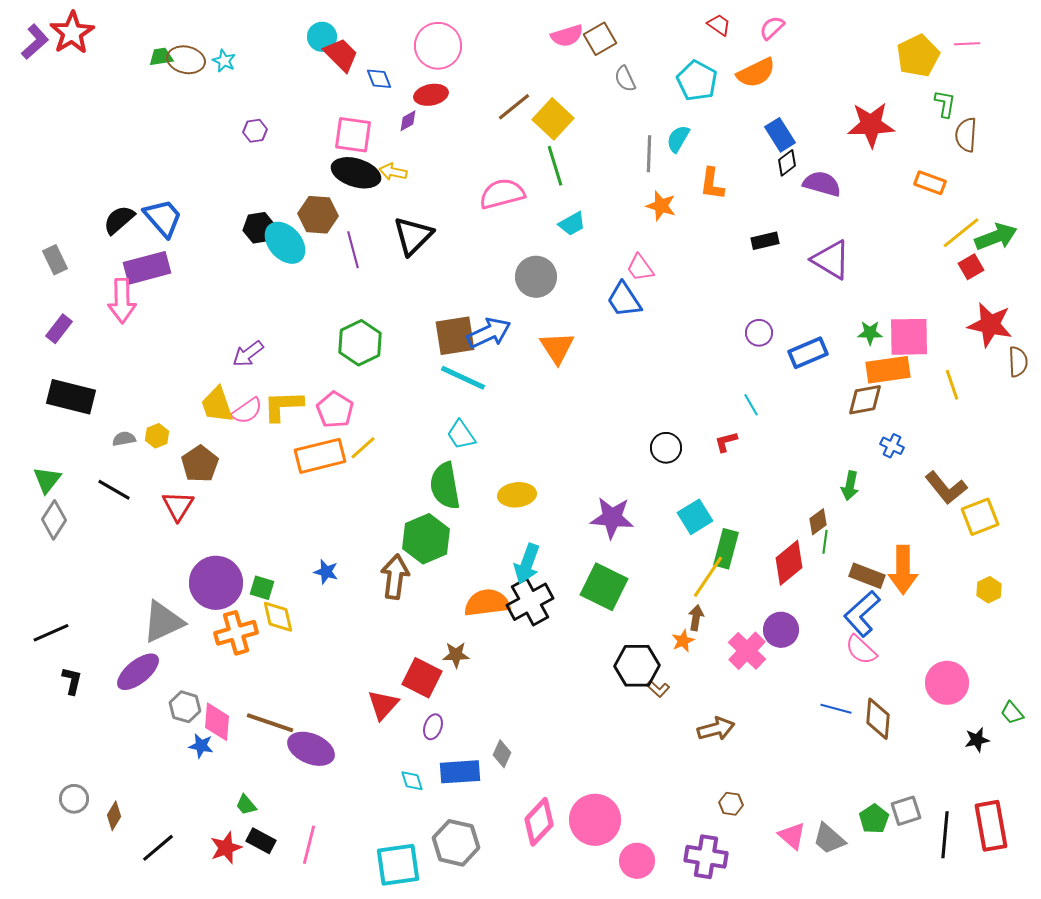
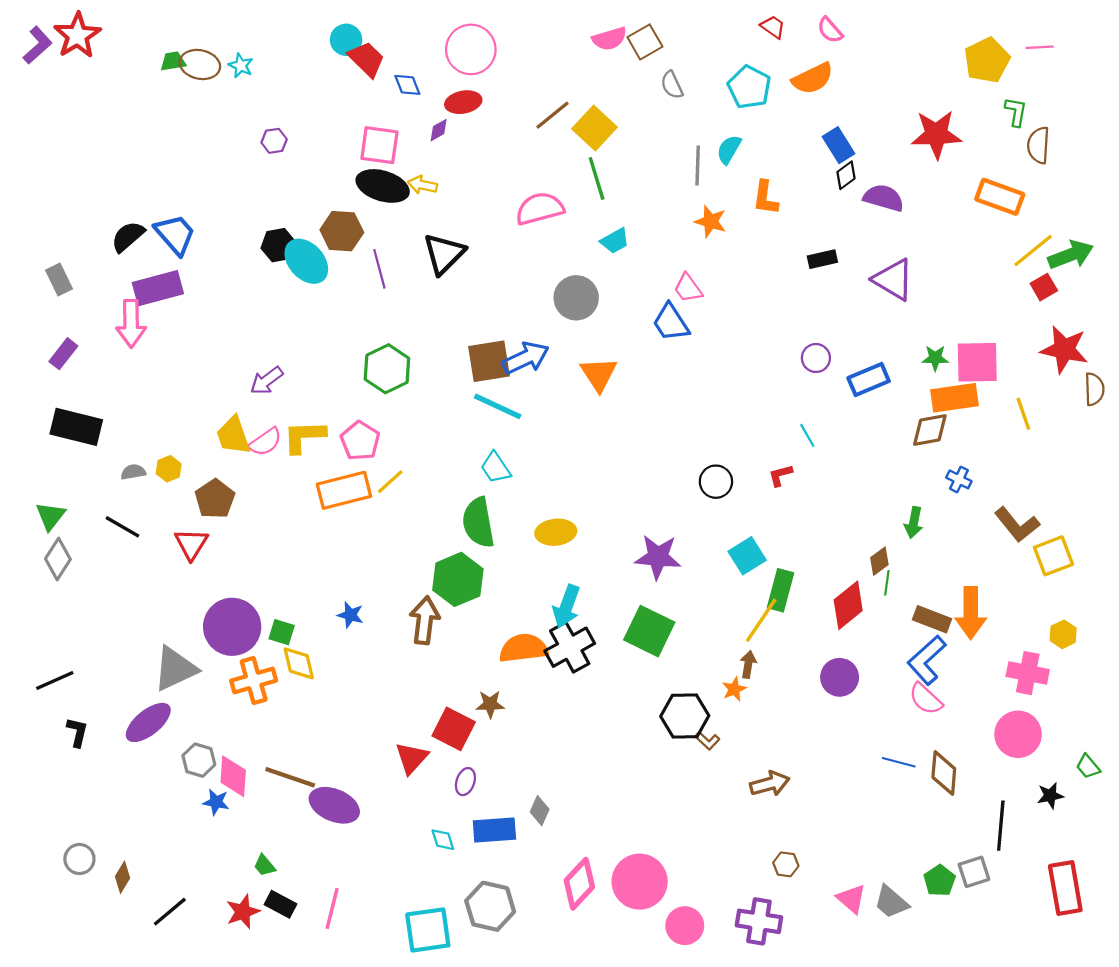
pink semicircle: (772, 28) -> (830, 30), turned -88
orange rectangle: (930, 183) -> (1000, 197), size x1.4
pink cross: (747, 651) -> (1028, 673), moved, turned -33
black line: (945, 835) -> (1001, 826), moved

